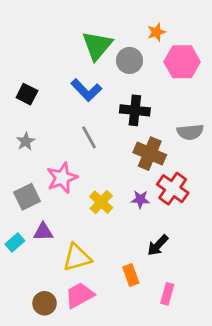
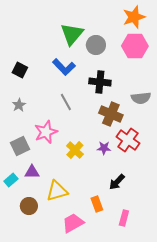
orange star: (156, 32) -> (134, 17), moved, size x1.6
pink trapezoid: (80, 295) -> (73, 223), moved
brown circle: (45, 303) -> (29, 206), moved

